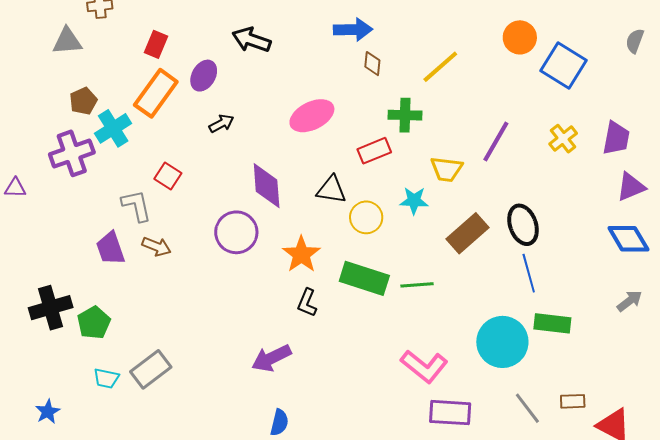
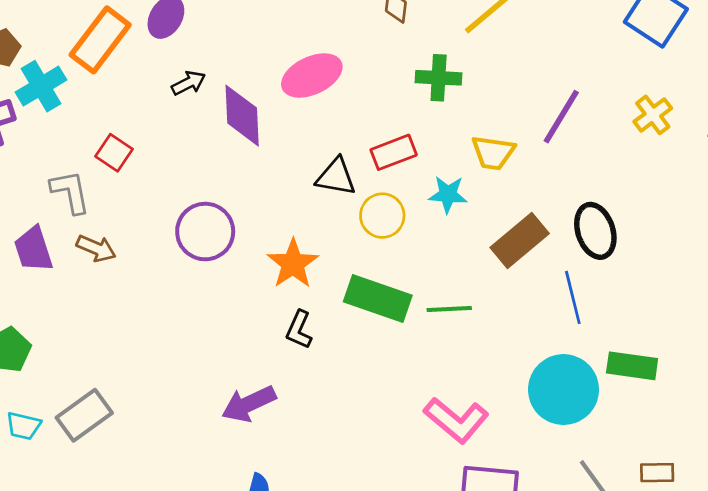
red rectangle: (374, 151) -> (394, 152), moved
purple diamond: (267, 186) -> (242, 116), moved
blue line: (529, 273) -> (573, 297), moved

